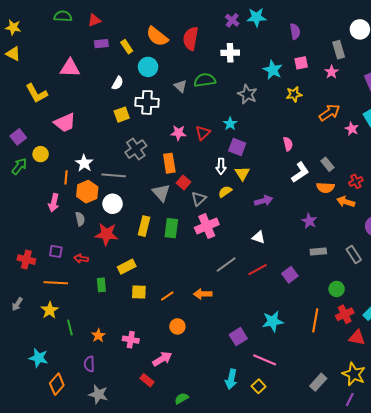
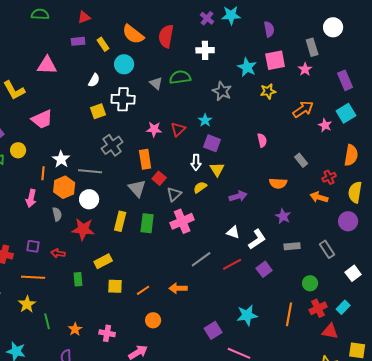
red triangle: (94, 20) -> (84, 17), moved
pink square: (301, 63) -> (275, 60), size x1.5
white L-shape: (300, 172) -> (257, 239), moved
orange semicircle: (325, 188) -> (278, 183), moved

